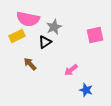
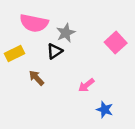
pink square: (95, 35) -> (116, 43), turned -30
yellow rectangle: (17, 36) -> (15, 54), moved

